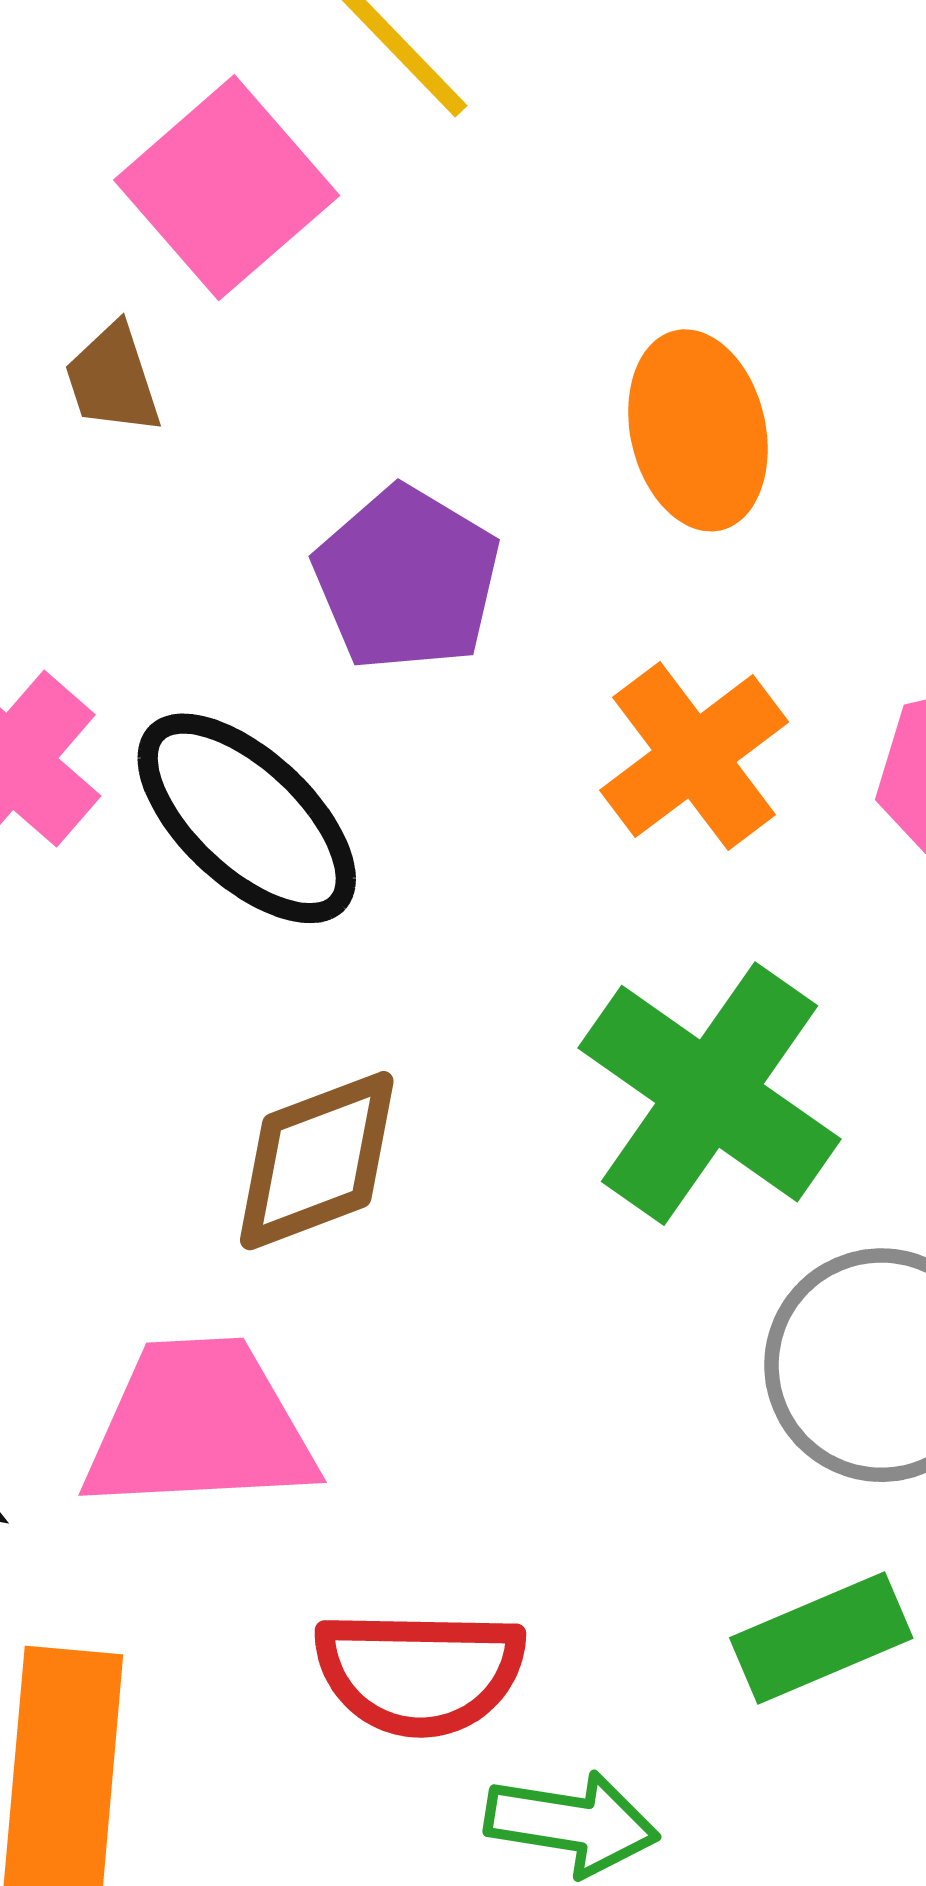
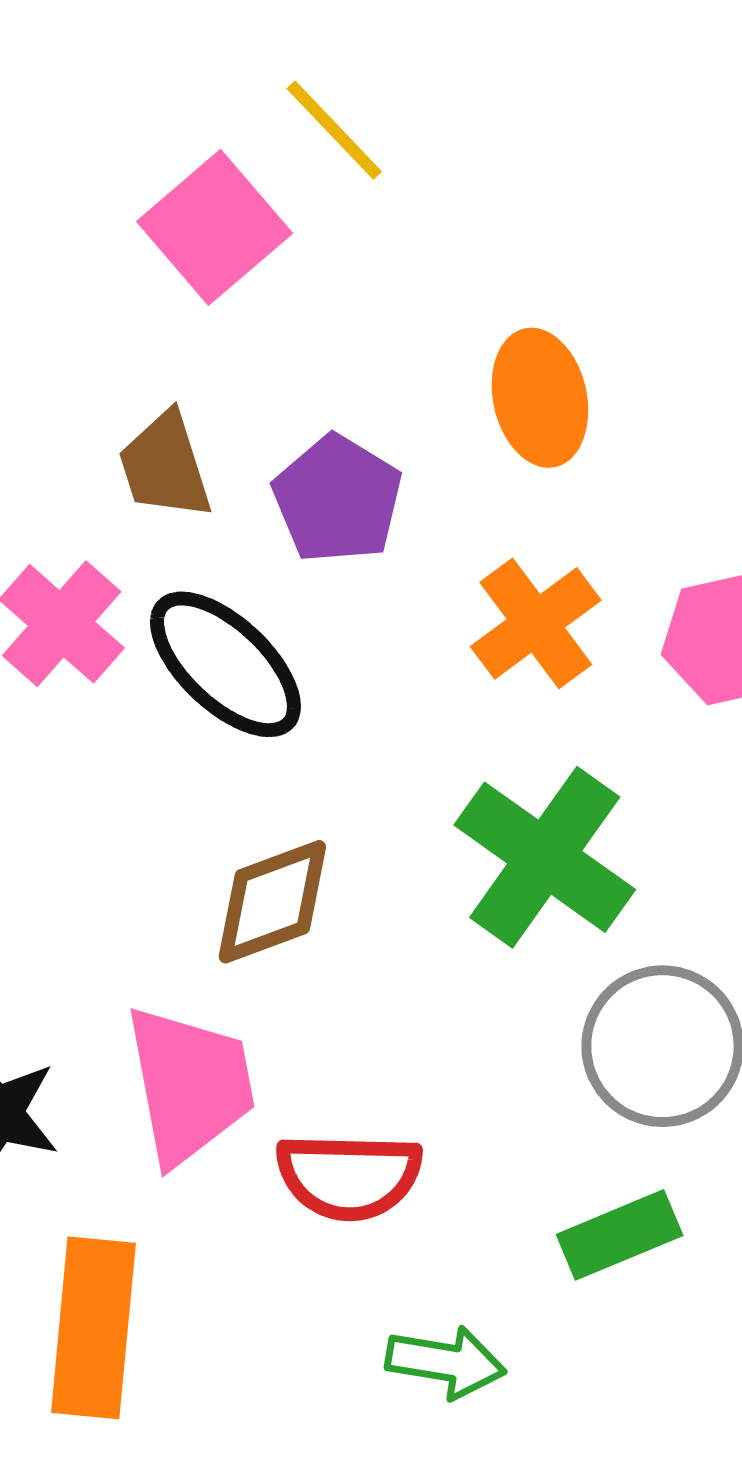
brown trapezoid: (113, 379) -> (165, 466), moved, size x1.4
pink trapezoid: (199, 1426) -> (190, 1085), turned 82
red semicircle: (420, 1672) -> (349, 1176), moved

